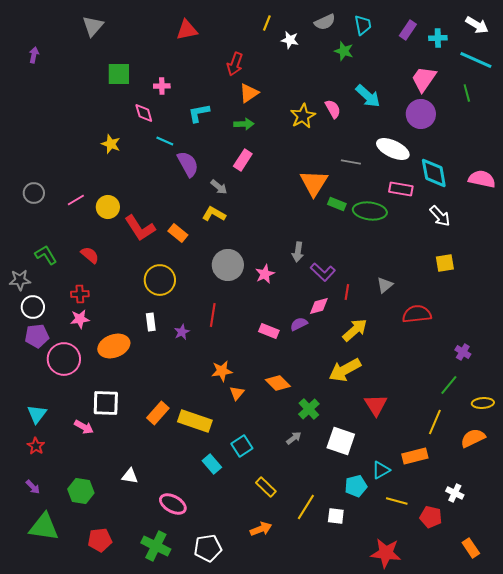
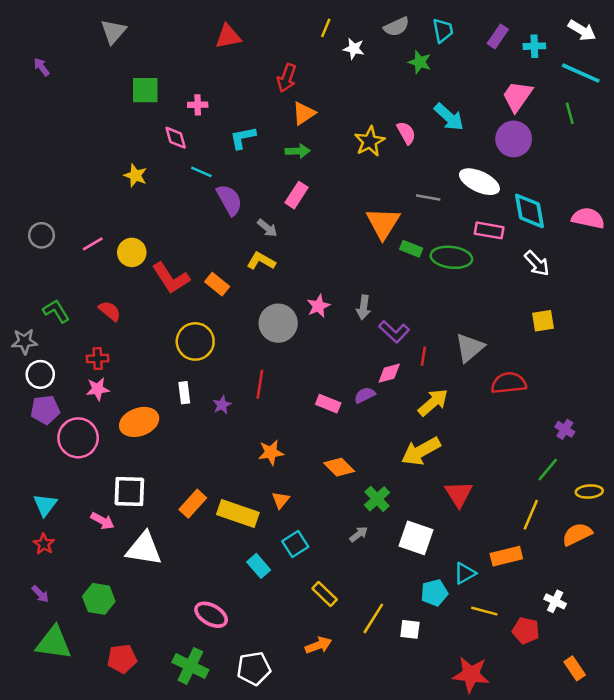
purple arrow: (34, 55) -> (41, 67), turned -49
pink star: (265, 274) -> (318, 306), moved
gray triangle: (385, 285) -> (470, 348), size x1.5
orange triangle: (237, 393) -> (281, 500), moved
white triangle: (130, 476) -> (144, 549), moved, size x1.8

